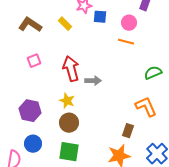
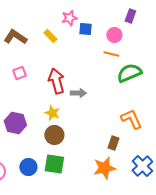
green semicircle: (153, 73) -> (129, 73), moved, size x1.4
blue circle: (33, 144) -> (28, 167), moved

